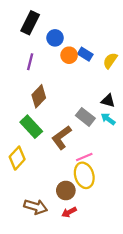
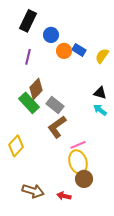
gray rectangle: (85, 117) -> (55, 105), moved
green rectangle: (31, 127) -> (29, 103), moved
brown circle: (66, 191) -> (84, 179), moved
red arrow: (69, 212) -> (64, 196), turned 40

